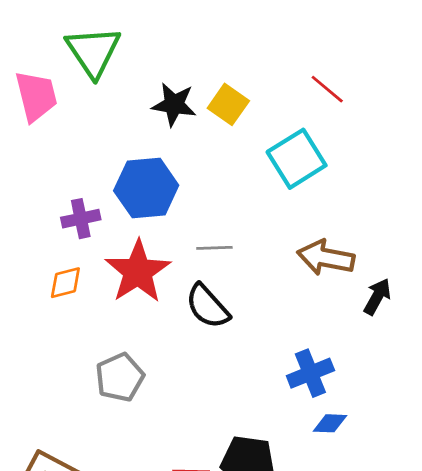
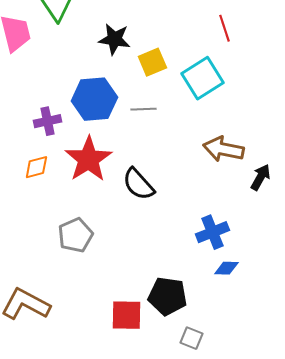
red line: (327, 89) -> (224, 28), turned 32
yellow square: (228, 104) -> (152, 62), moved, turned 32
gray line: (214, 248) -> (143, 109), moved

